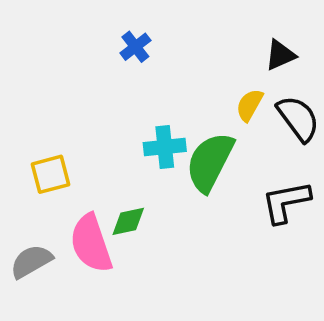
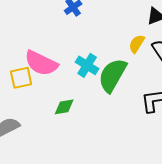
cyan cross: (165, 147) -> (87, 65), turned 35
pink semicircle: (91, 243) -> (41, 63), moved, turned -48

